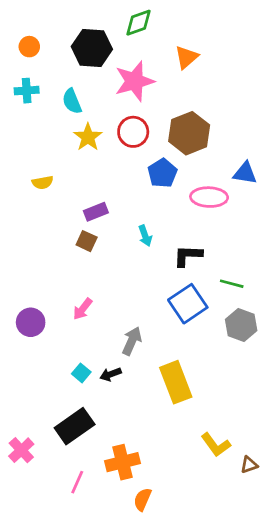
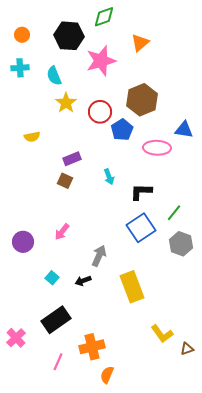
red circle: (133, 132) -> (100, 112), moved
green line: (232, 284) -> (174, 213), turned -66
cyan square: (81, 373) -> (52, 278), moved

